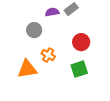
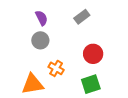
purple semicircle: (52, 12) -> (41, 18), moved, turned 72

